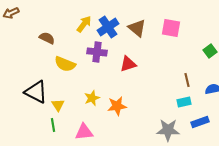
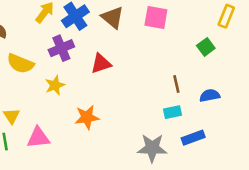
purple cross: (97, 52) -> (61, 48), turned -30
yellow star: (92, 98) -> (55, 85), moved
pink triangle: (84, 132) -> (38, 138), moved

